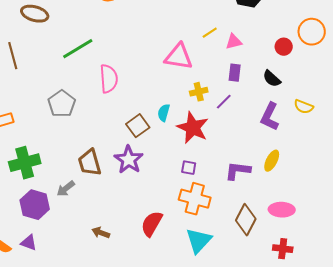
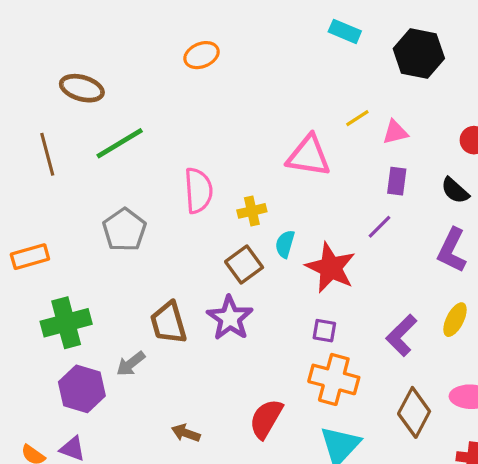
green line: (78, 49) -> (120, 143), moved
yellow cross: (199, 92) -> (252, 211), moved
purple L-shape: (238, 171) -> (401, 335), turned -52

